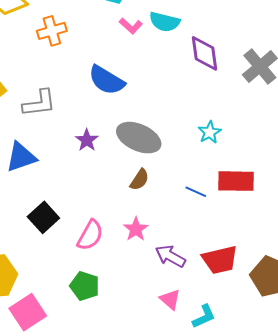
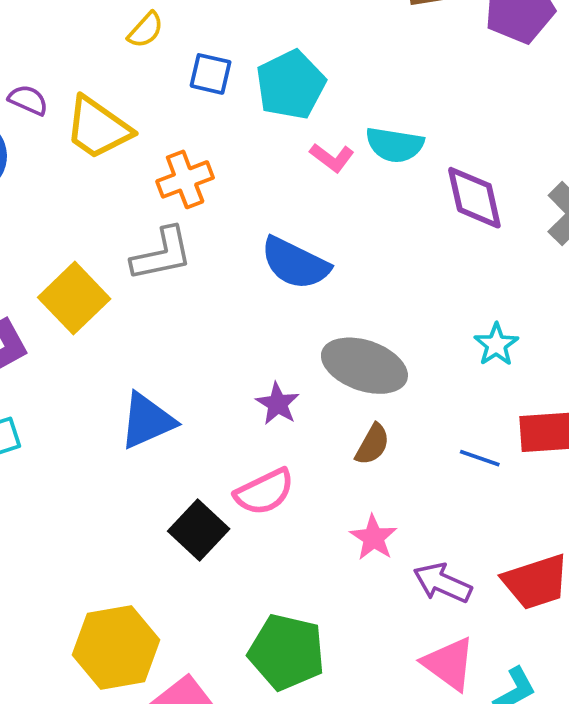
gray L-shape: (39, 103) -> (162, 254), moved
purple star: (87, 140) -> (278, 404), moved
pink semicircle: (90, 235) -> (264, 492), moved, turned 40
green pentagon: (85, 286) -> (287, 652), size x1.4
pink triangle: (170, 299) -> (449, 664), size x1.4

